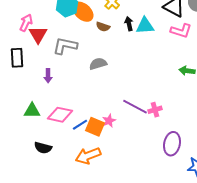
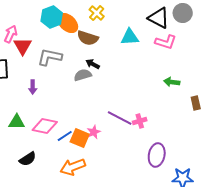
black arrow: (129, 24) -> (93, 64), moved, turned -48
brown semicircle: (103, 27) -> (88, 38), size x1.5
black semicircle: (43, 148) -> (28, 159), turned -48

